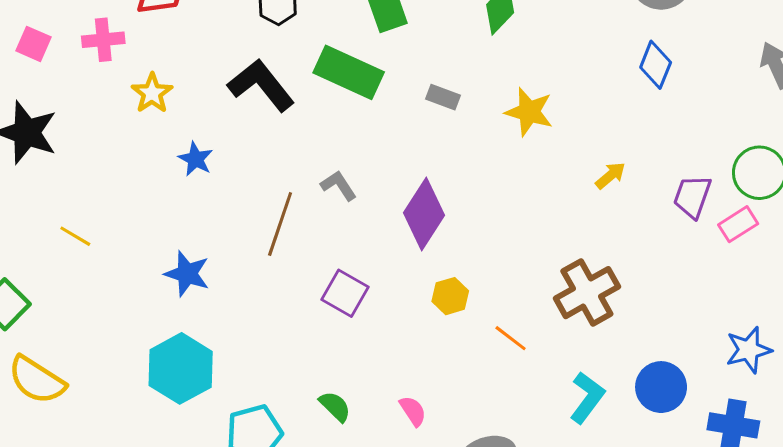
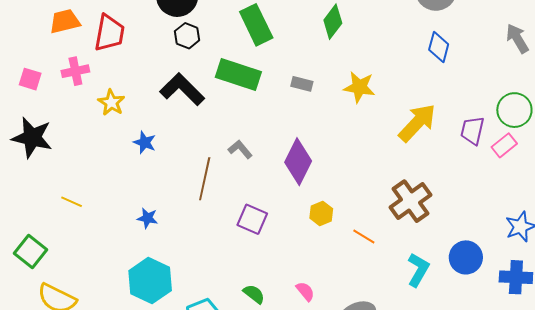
yellow arrow: (610, 175) -> (417, 123), size x2.0
blue star: (187, 274) -> (148, 218), size x0.7

